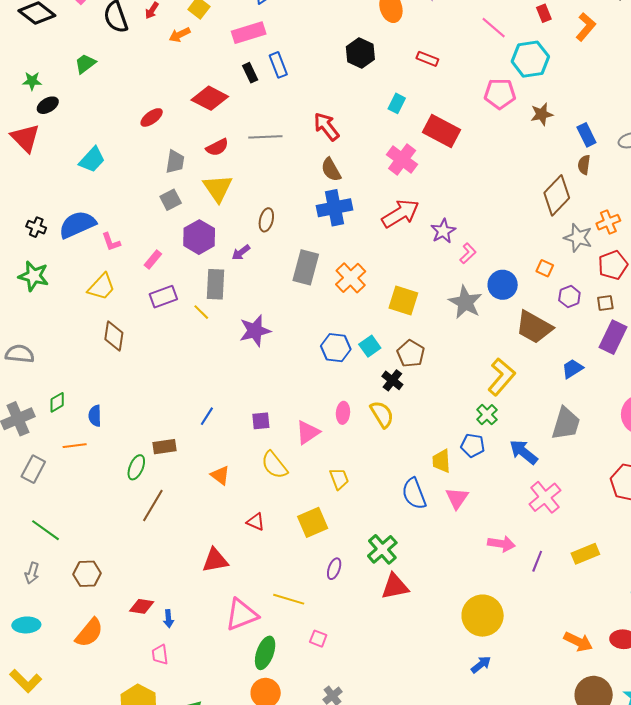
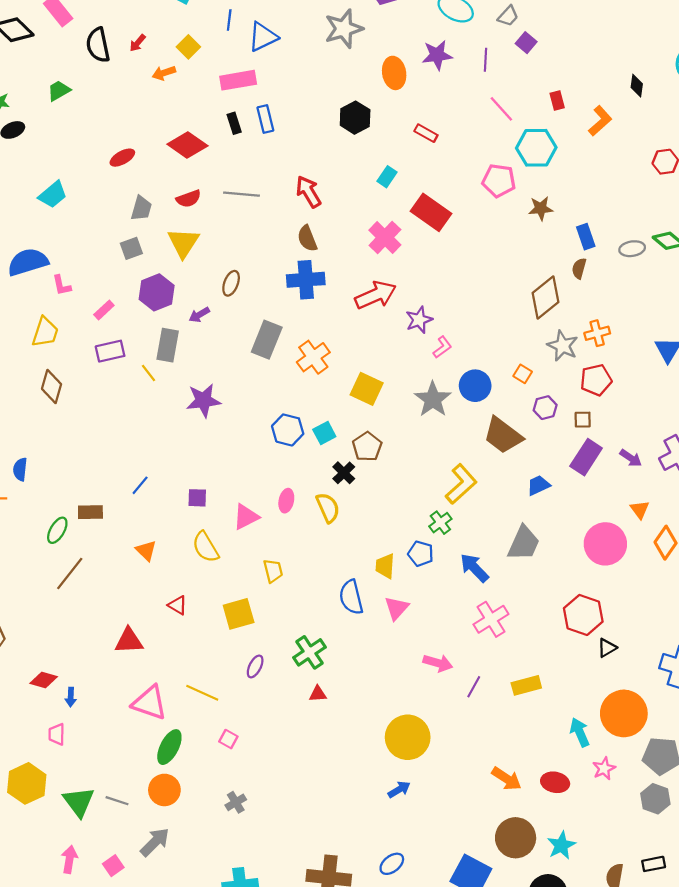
yellow trapezoid: (102, 287) -> (45, 332), turned -32
red triangle: (395, 586) -> (318, 694), size x0.6
pink triangle: (242, 615) -> (150, 703), turned 33

